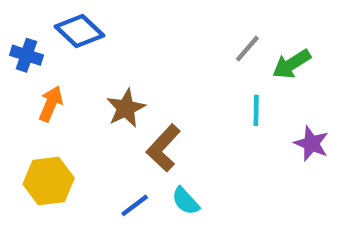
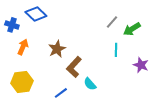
cyan semicircle: (186, 201) -> (90, 84), moved

